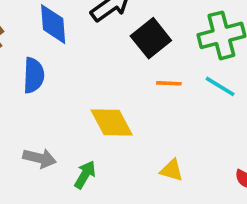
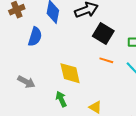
black square: (151, 38) -> (103, 34), turned -35
green arrow: (85, 175) -> (61, 99), moved, turned -70

